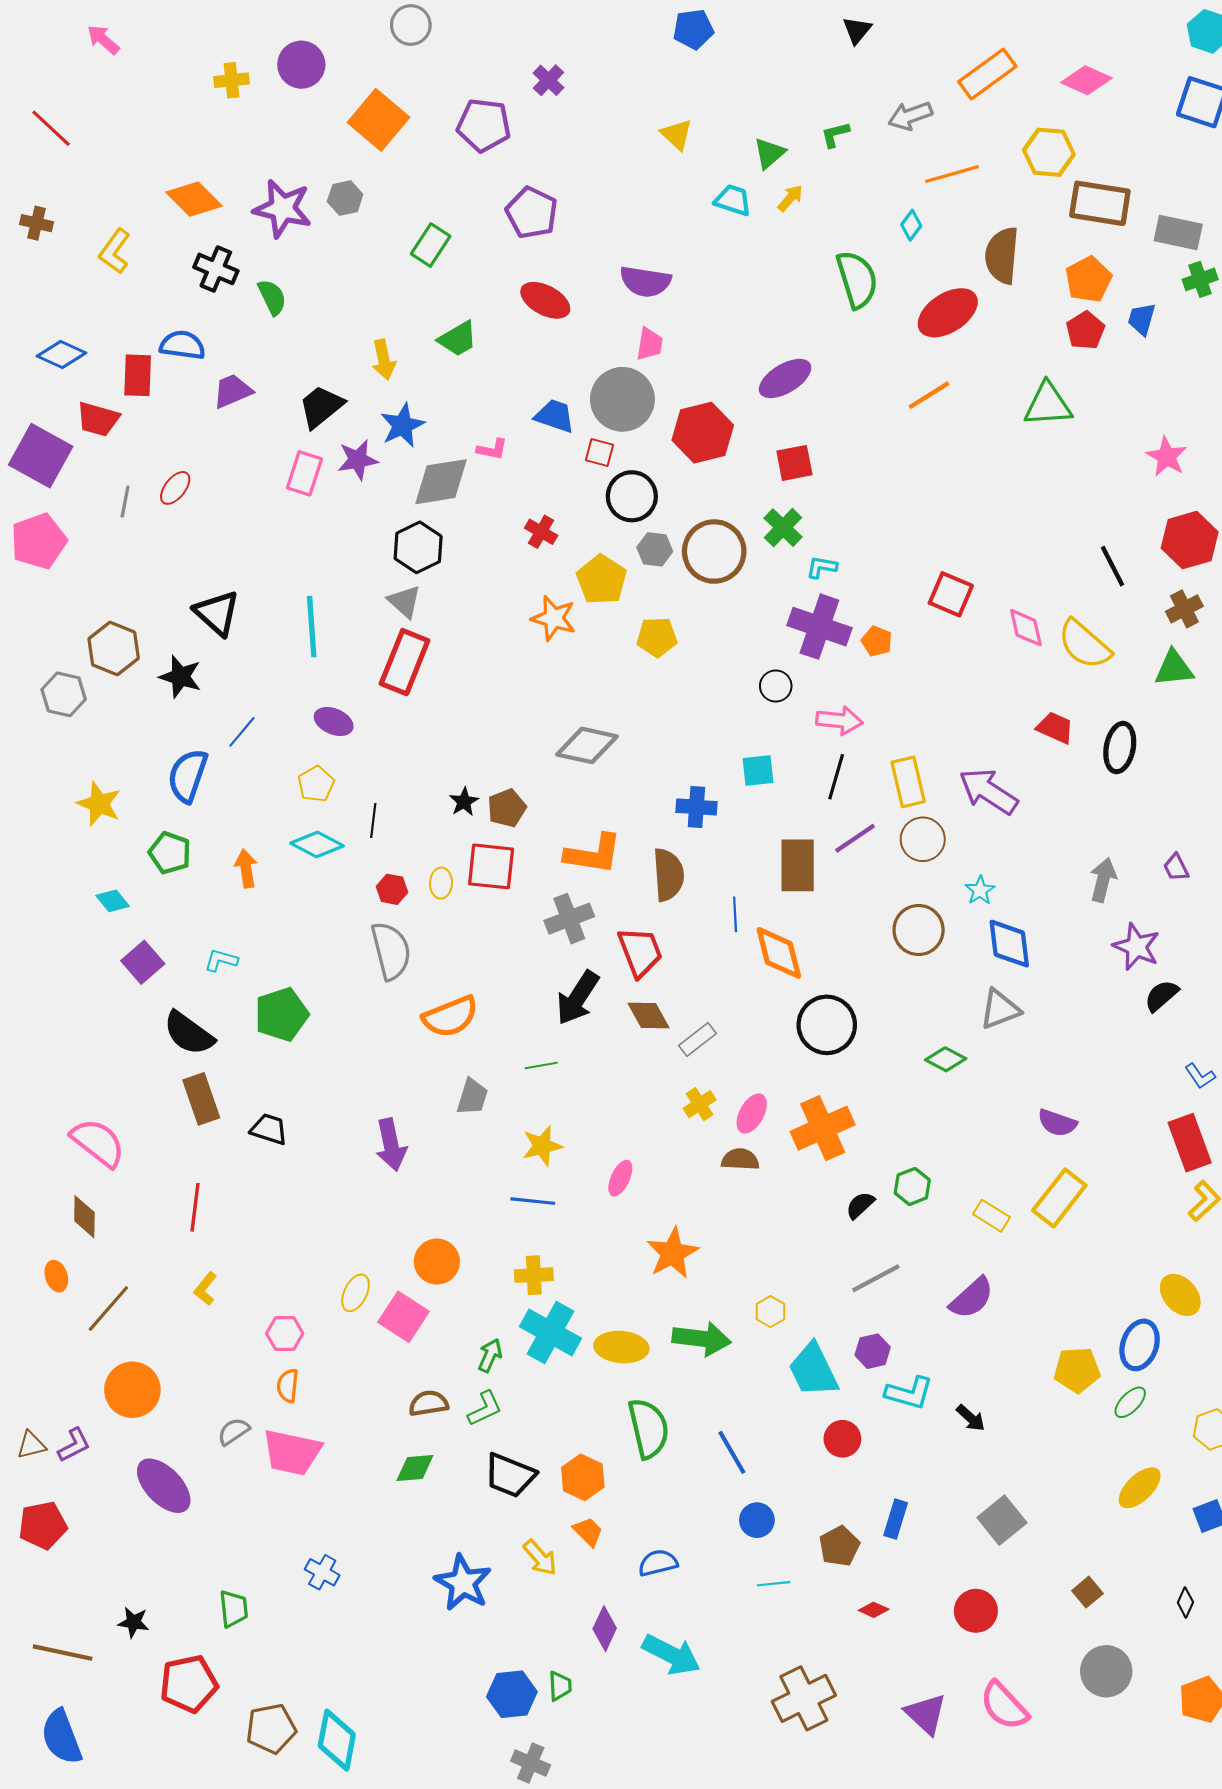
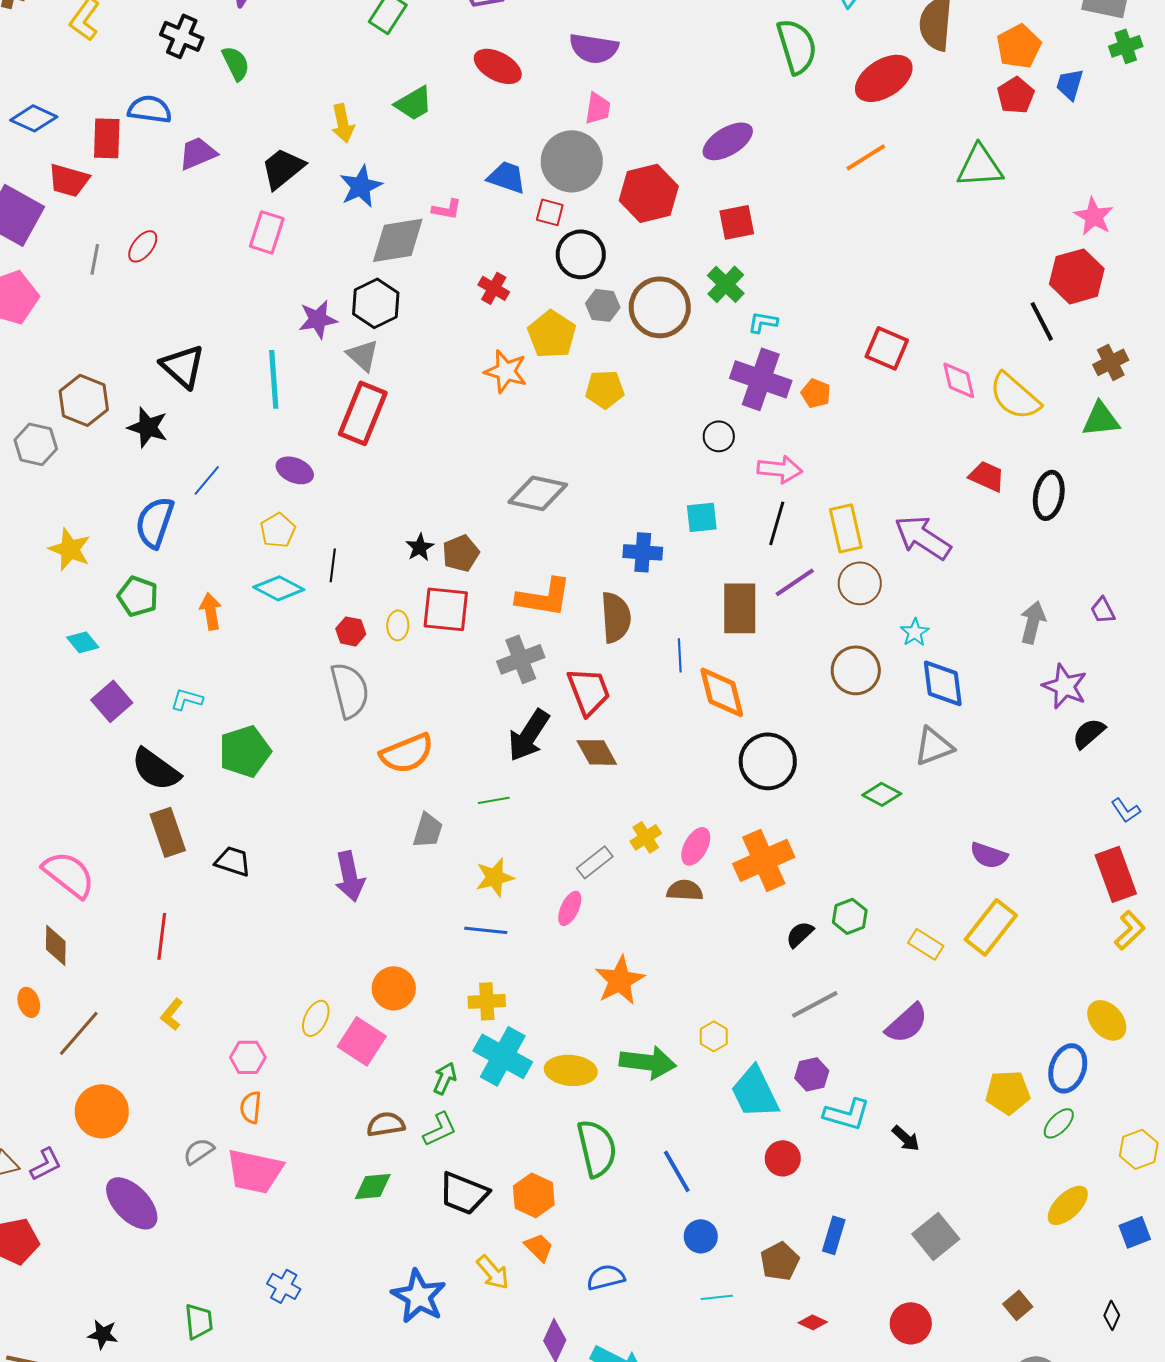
purple star: (358, 460) -> (318, 319), moved
red hexagon: (1190, 540) -> (1077, 276), moved
gray rectangle: (698, 1039) -> (595, 862), moved

